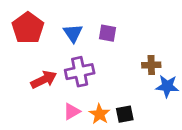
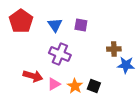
purple cross: (80, 72) -> (60, 54), turned 35
red arrow: (44, 80) -> (33, 76), moved, turned 42
black square: (125, 114) -> (94, 86), turned 32

